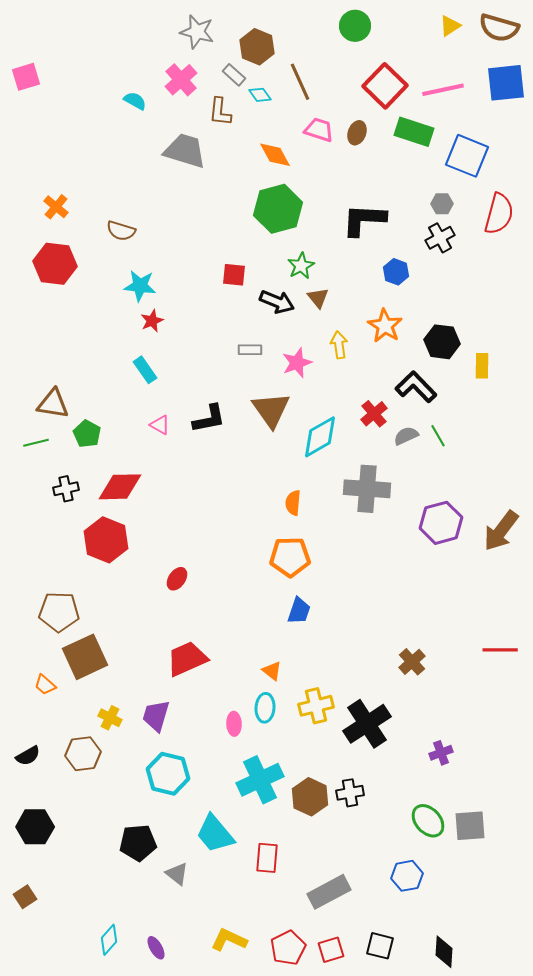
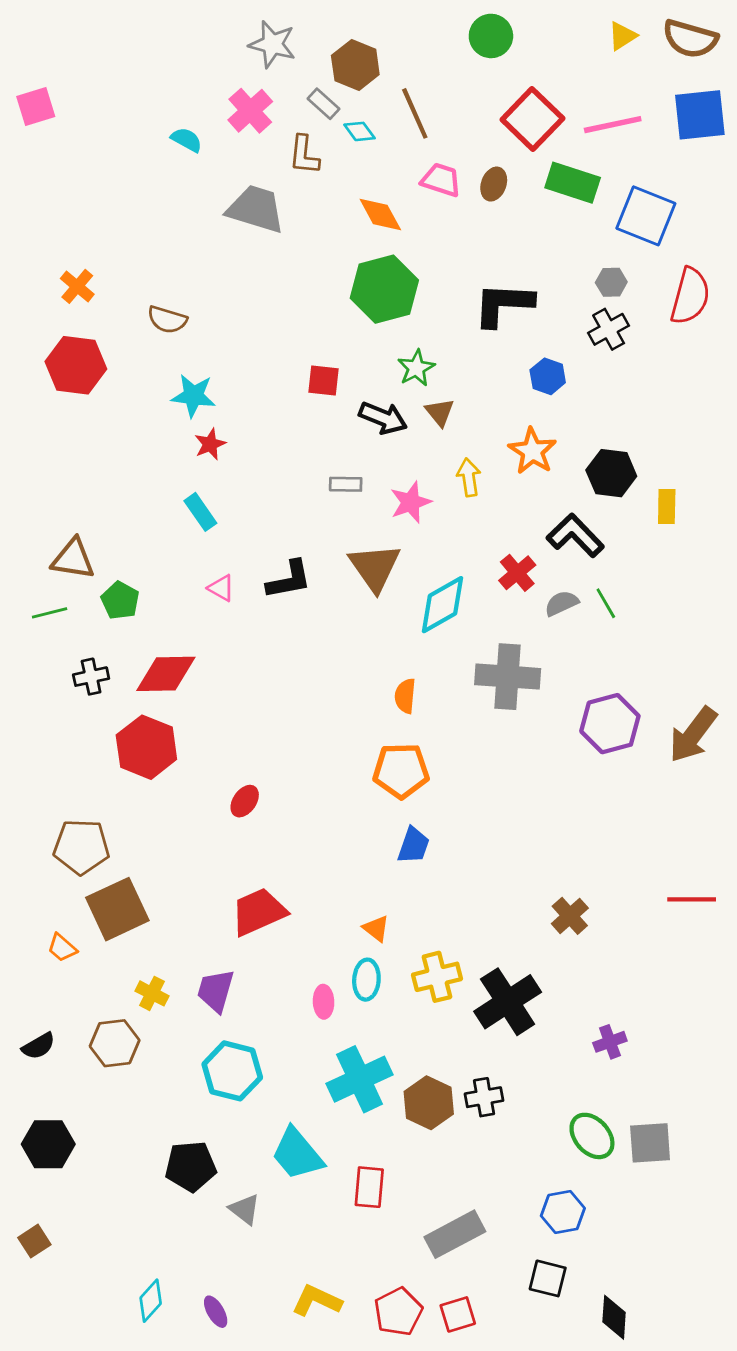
black square: (380, 946) -> (548, 1278), moved

